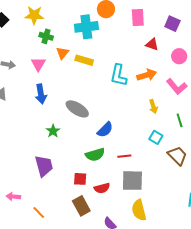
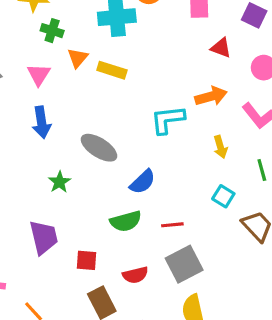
cyan L-shape: (119, 75) -> (168, 120), moved, turned 70
red square: (80, 179) -> (86, 260), moved
gray square: (132, 181) -> (184, 264), turned -30

